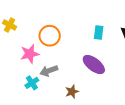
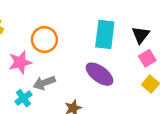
cyan rectangle: (99, 32) -> (105, 34), size x1.6

